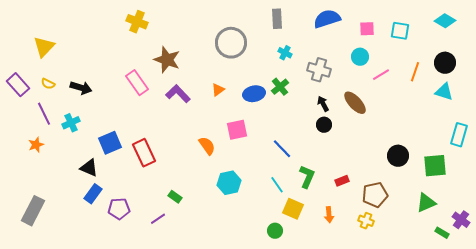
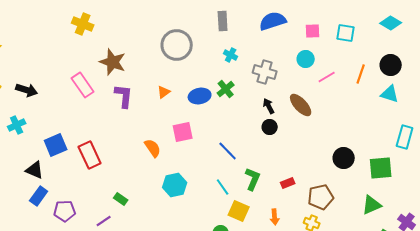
purple L-shape: (178, 94) -> (124, 96), turned 50

